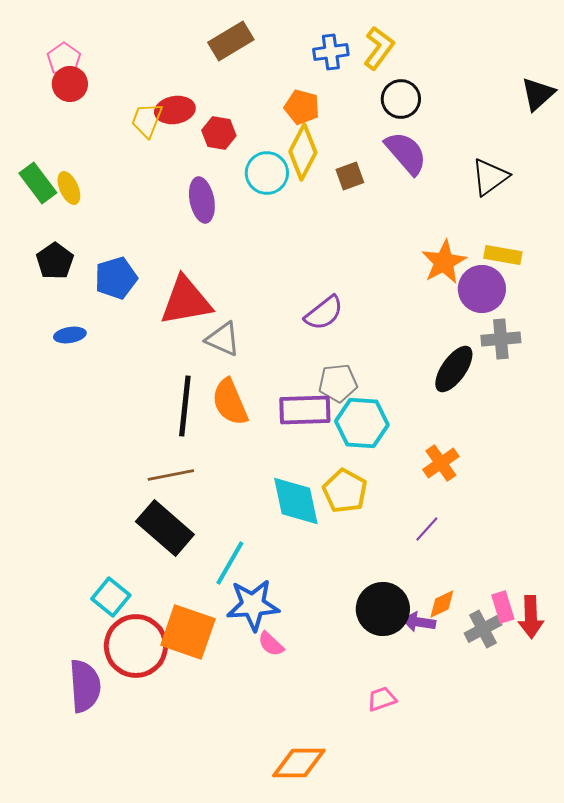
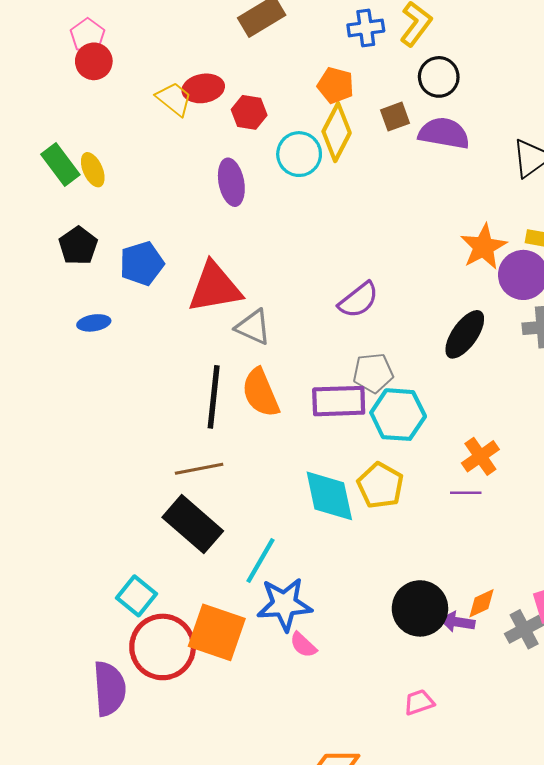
yellow trapezoid: (147, 120) -> (174, 99), turned 108
purple semicircle: (406, 153) -> (444, 133), turned -39
brown square: (350, 176) -> (395, 117), moved
black ellipse: (454, 369) -> (465, 334), moved
purple line: (427, 529) -> (466, 493), moved, turned 48

